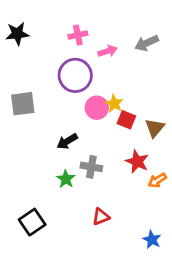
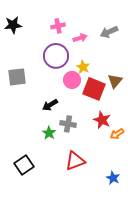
yellow star: (114, 104) -> (83, 67), moved
red square: (126, 120) -> (94, 89), size x1.6
brown triangle: (155, 128) -> (115, 81), moved
red triangle: (101, 217) -> (75, 161), size x1.5

